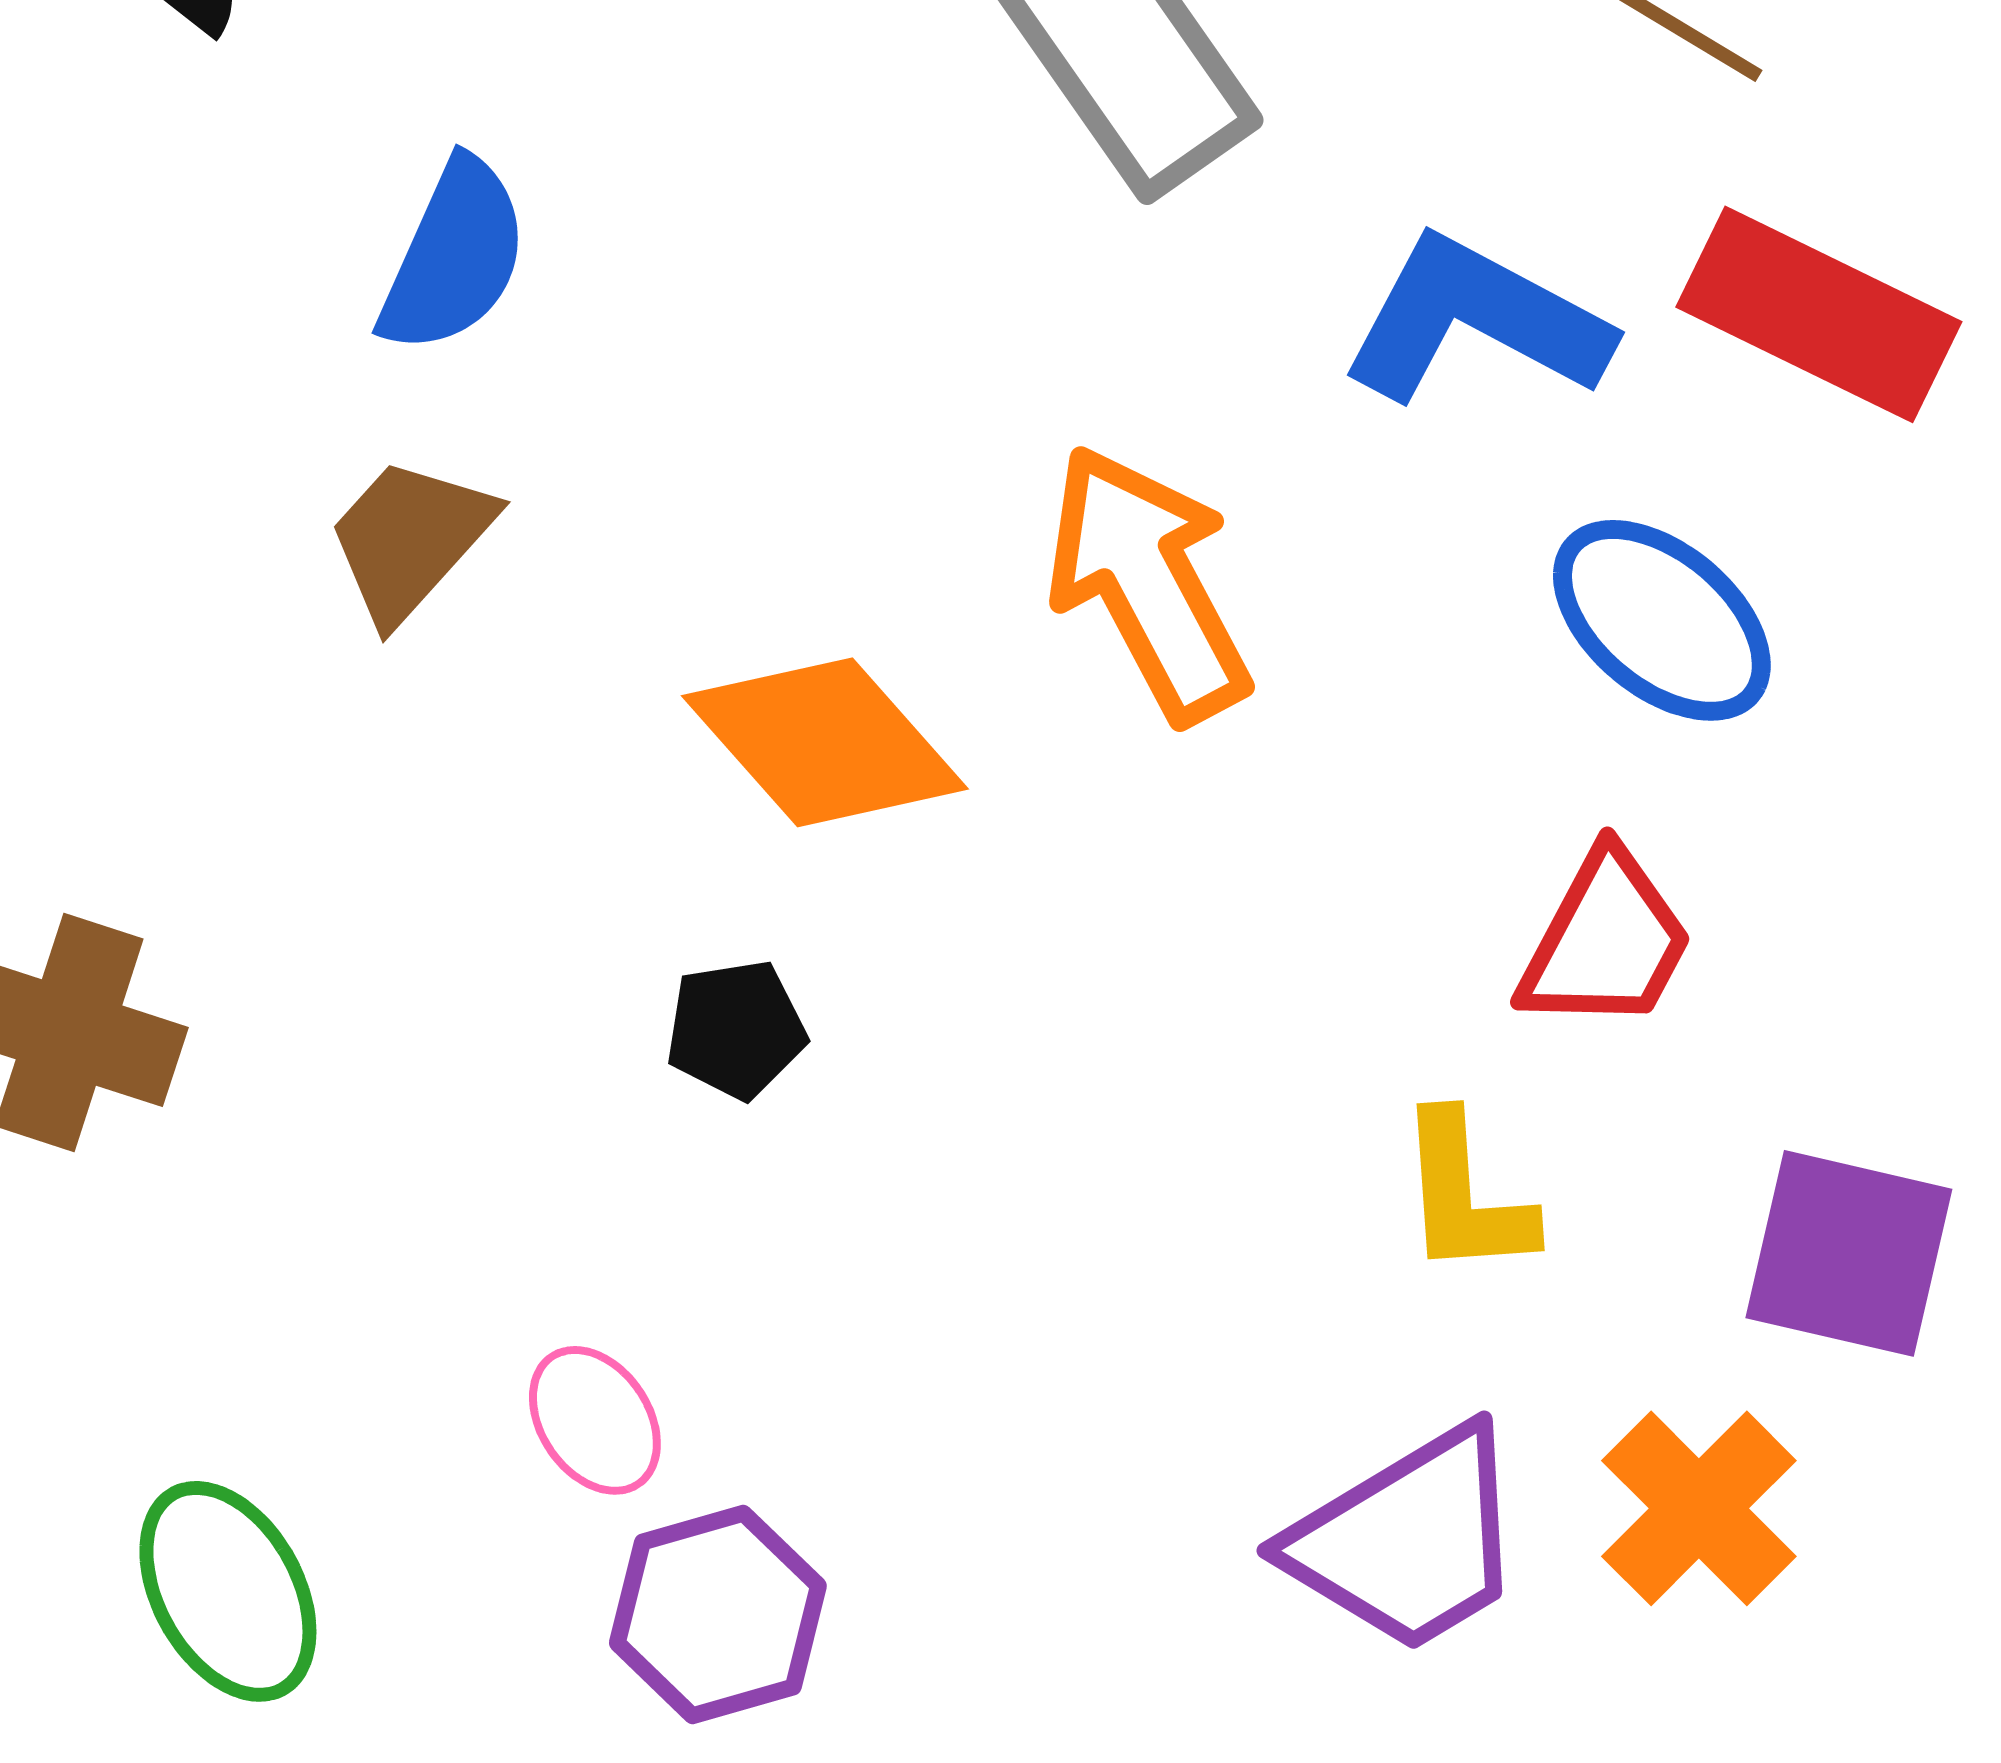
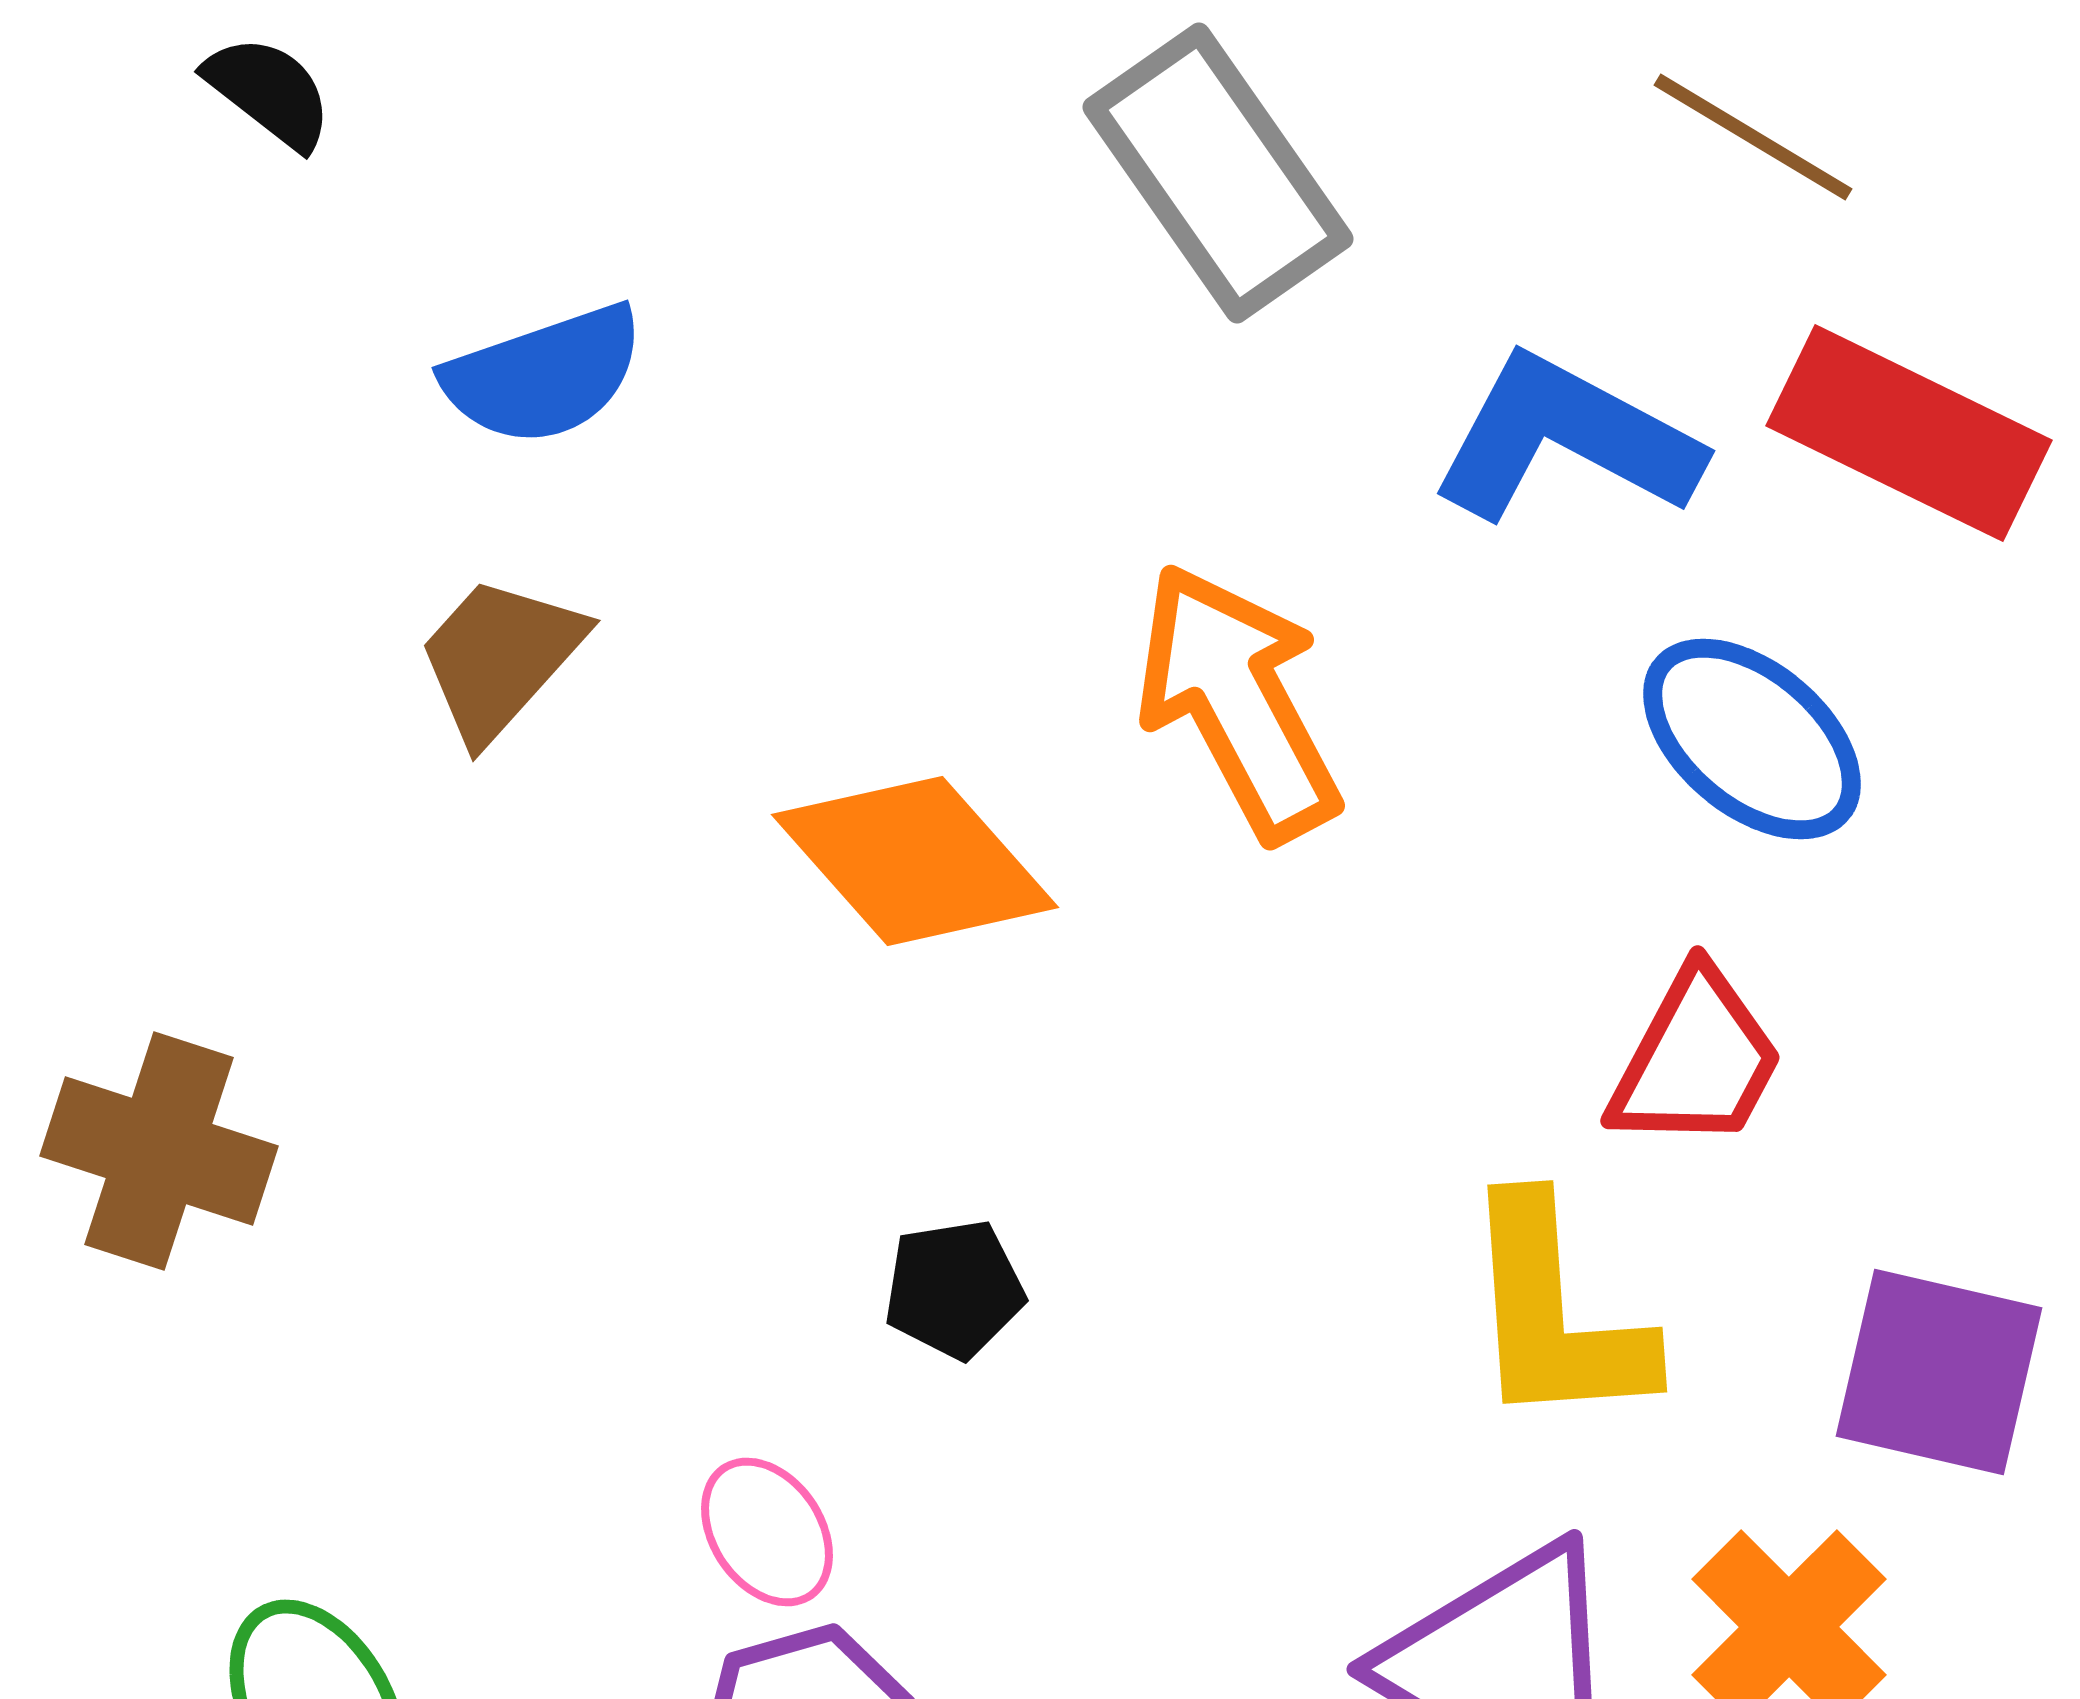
blue semicircle: (454, 256) -> (544, 375), turned 47
black pentagon: (736, 1029) -> (954, 1289), moved
yellow L-shape: (1465, 1195) -> (1555, 1314), size x1.4
pink ellipse: (595, 1420) -> (767, 1532), moved

